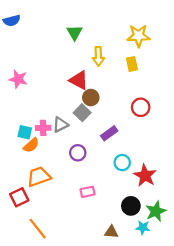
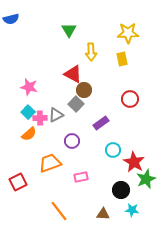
pink star: (18, 79) -> (29, 87), moved
cyan square: (25, 132) -> (28, 112), moved, turned 32
orange trapezoid: (39, 177) -> (50, 163), moved
green star: (156, 211) -> (146, 179), moved
orange line: (38, 229) -> (59, 211), moved

